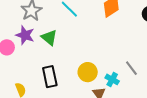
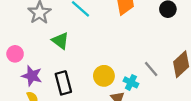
purple star: (25, 35) -> (32, 76), moved

